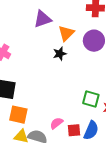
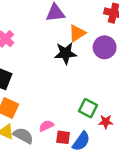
black star: (60, 54) -> (65, 53), size x1.5

